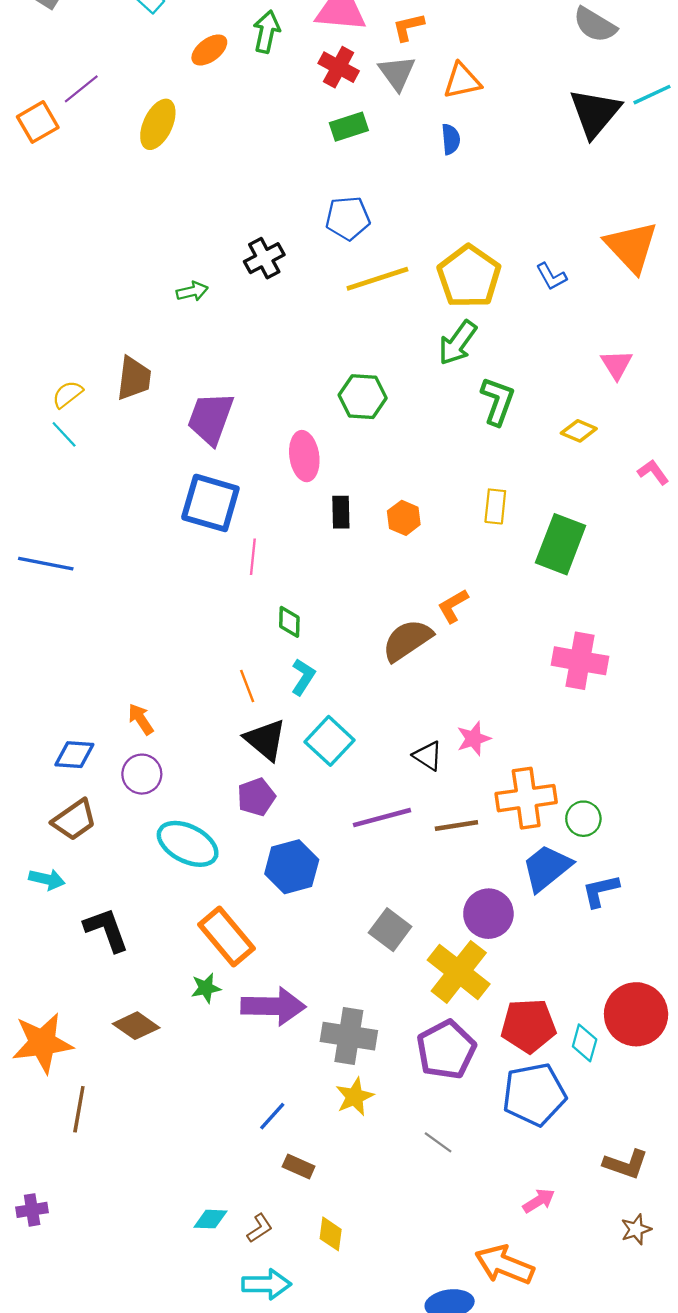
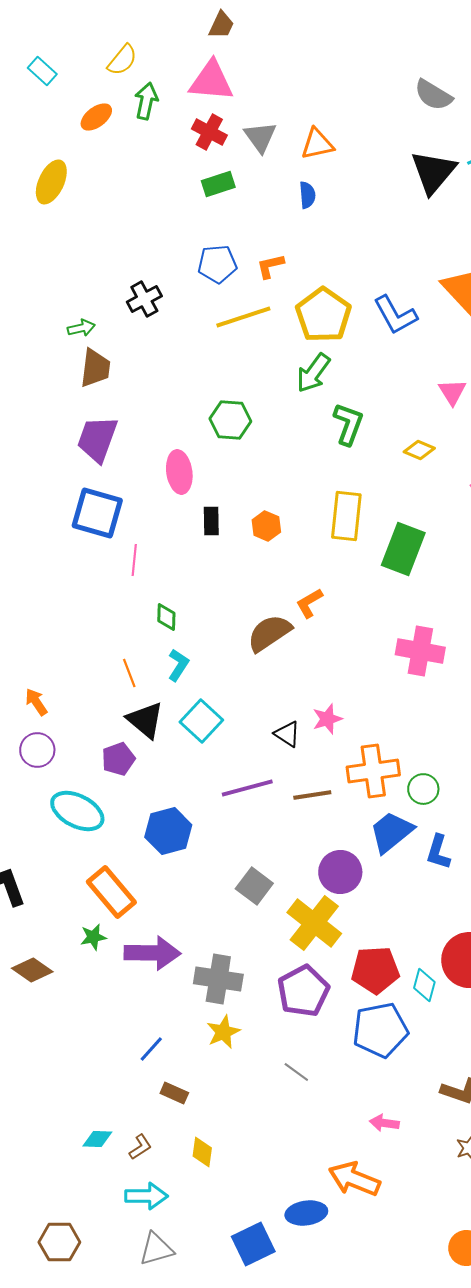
orange L-shape: (408, 27) -> (270, 266), moved
blue L-shape: (551, 276) -> (395, 315), size x1.6
brown trapezoid: (134, 378) -> (95, 368), moved
yellow rectangle: (495, 506) -> (346, 516), size x1.6
purple pentagon: (256, 797) -> (118, 759), moved
blue L-shape: (601, 891) -> (438, 852), turned -60
pink arrow: (539, 1201) -> (384, 1123), turned -140

